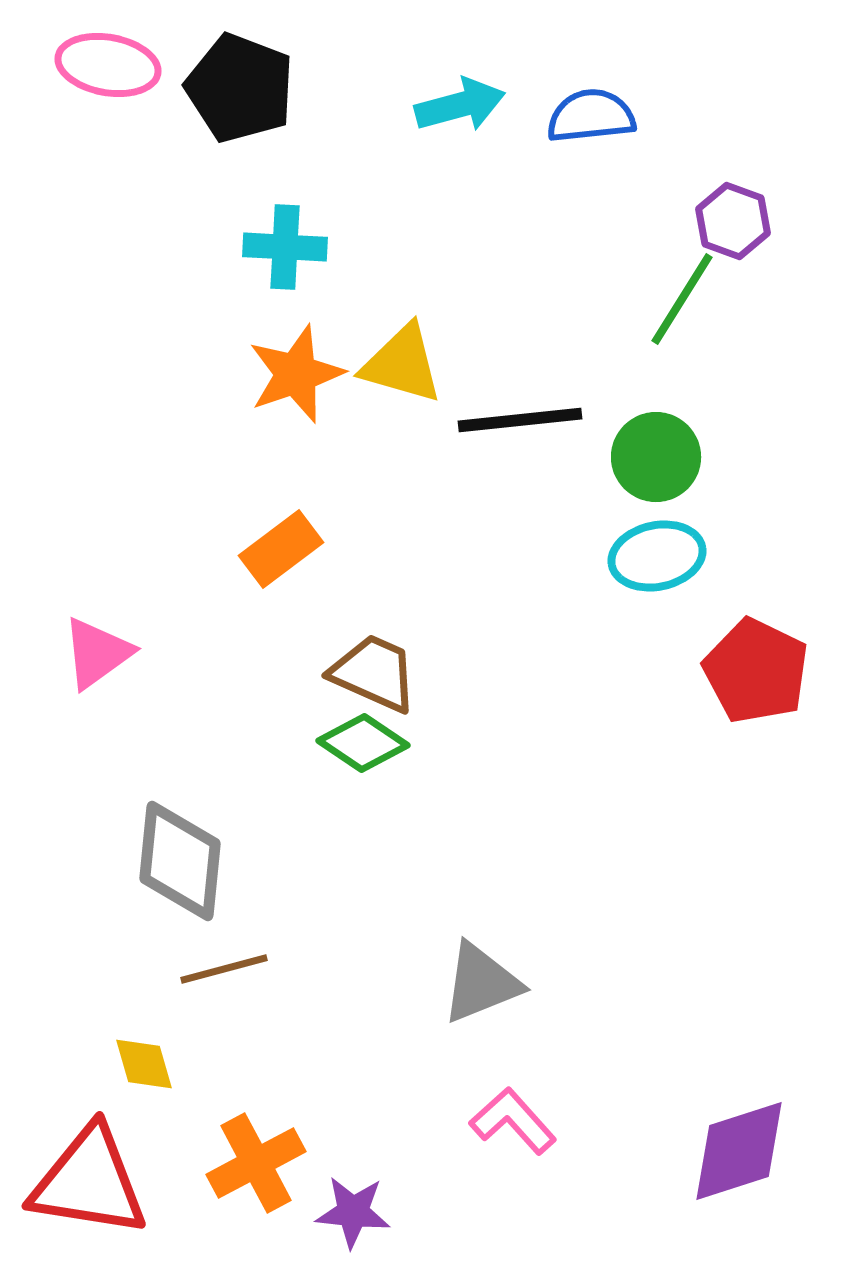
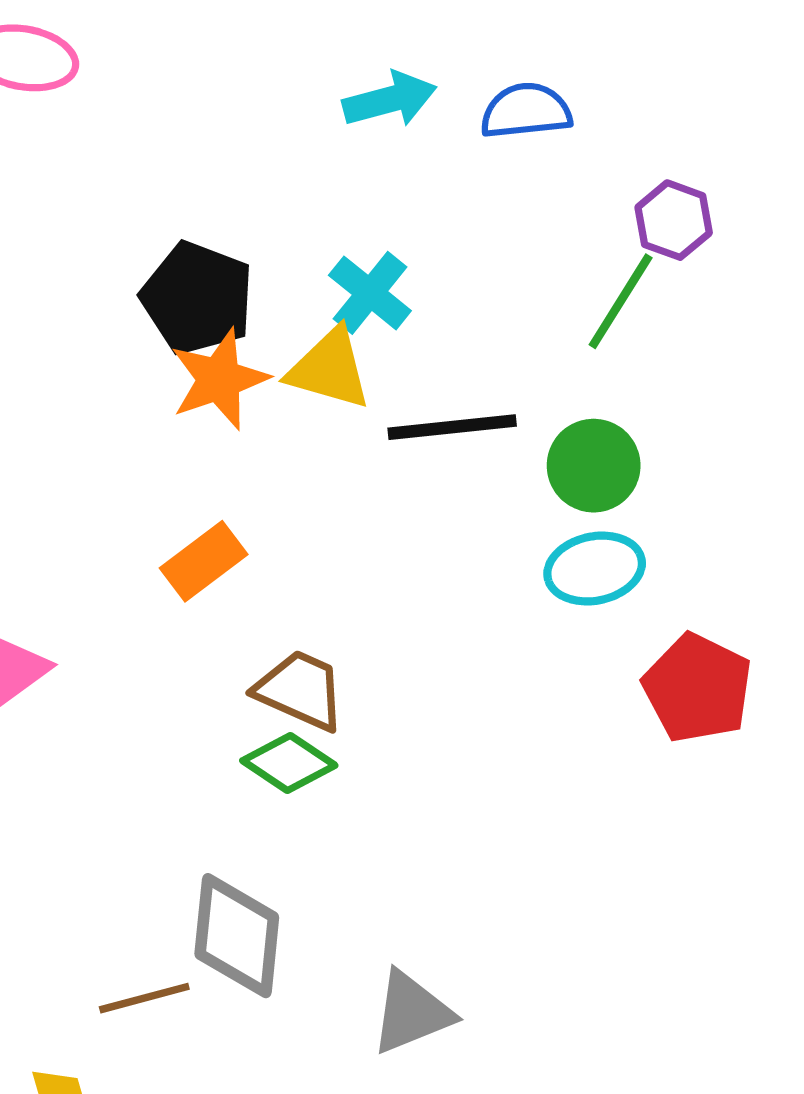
black pentagon: (240, 88) -> (197, 298), moved
cyan cross: (285, 247) -> (370, 293), moved, turned 36
gray diamond: (180, 861) -> (237, 936), moved

